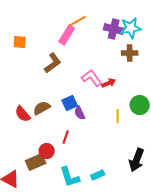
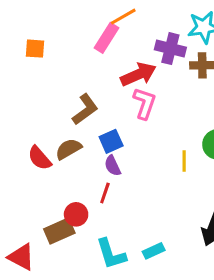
purple cross: (114, 29) -> (170, 49), moved
brown L-shape: (53, 63) -> (85, 109), moved
pink L-shape: (92, 78) -> (145, 103), turned 55
red arrow: (109, 83) -> (138, 74), moved, size x1.6
purple semicircle: (80, 113) -> (113, 166), moved

